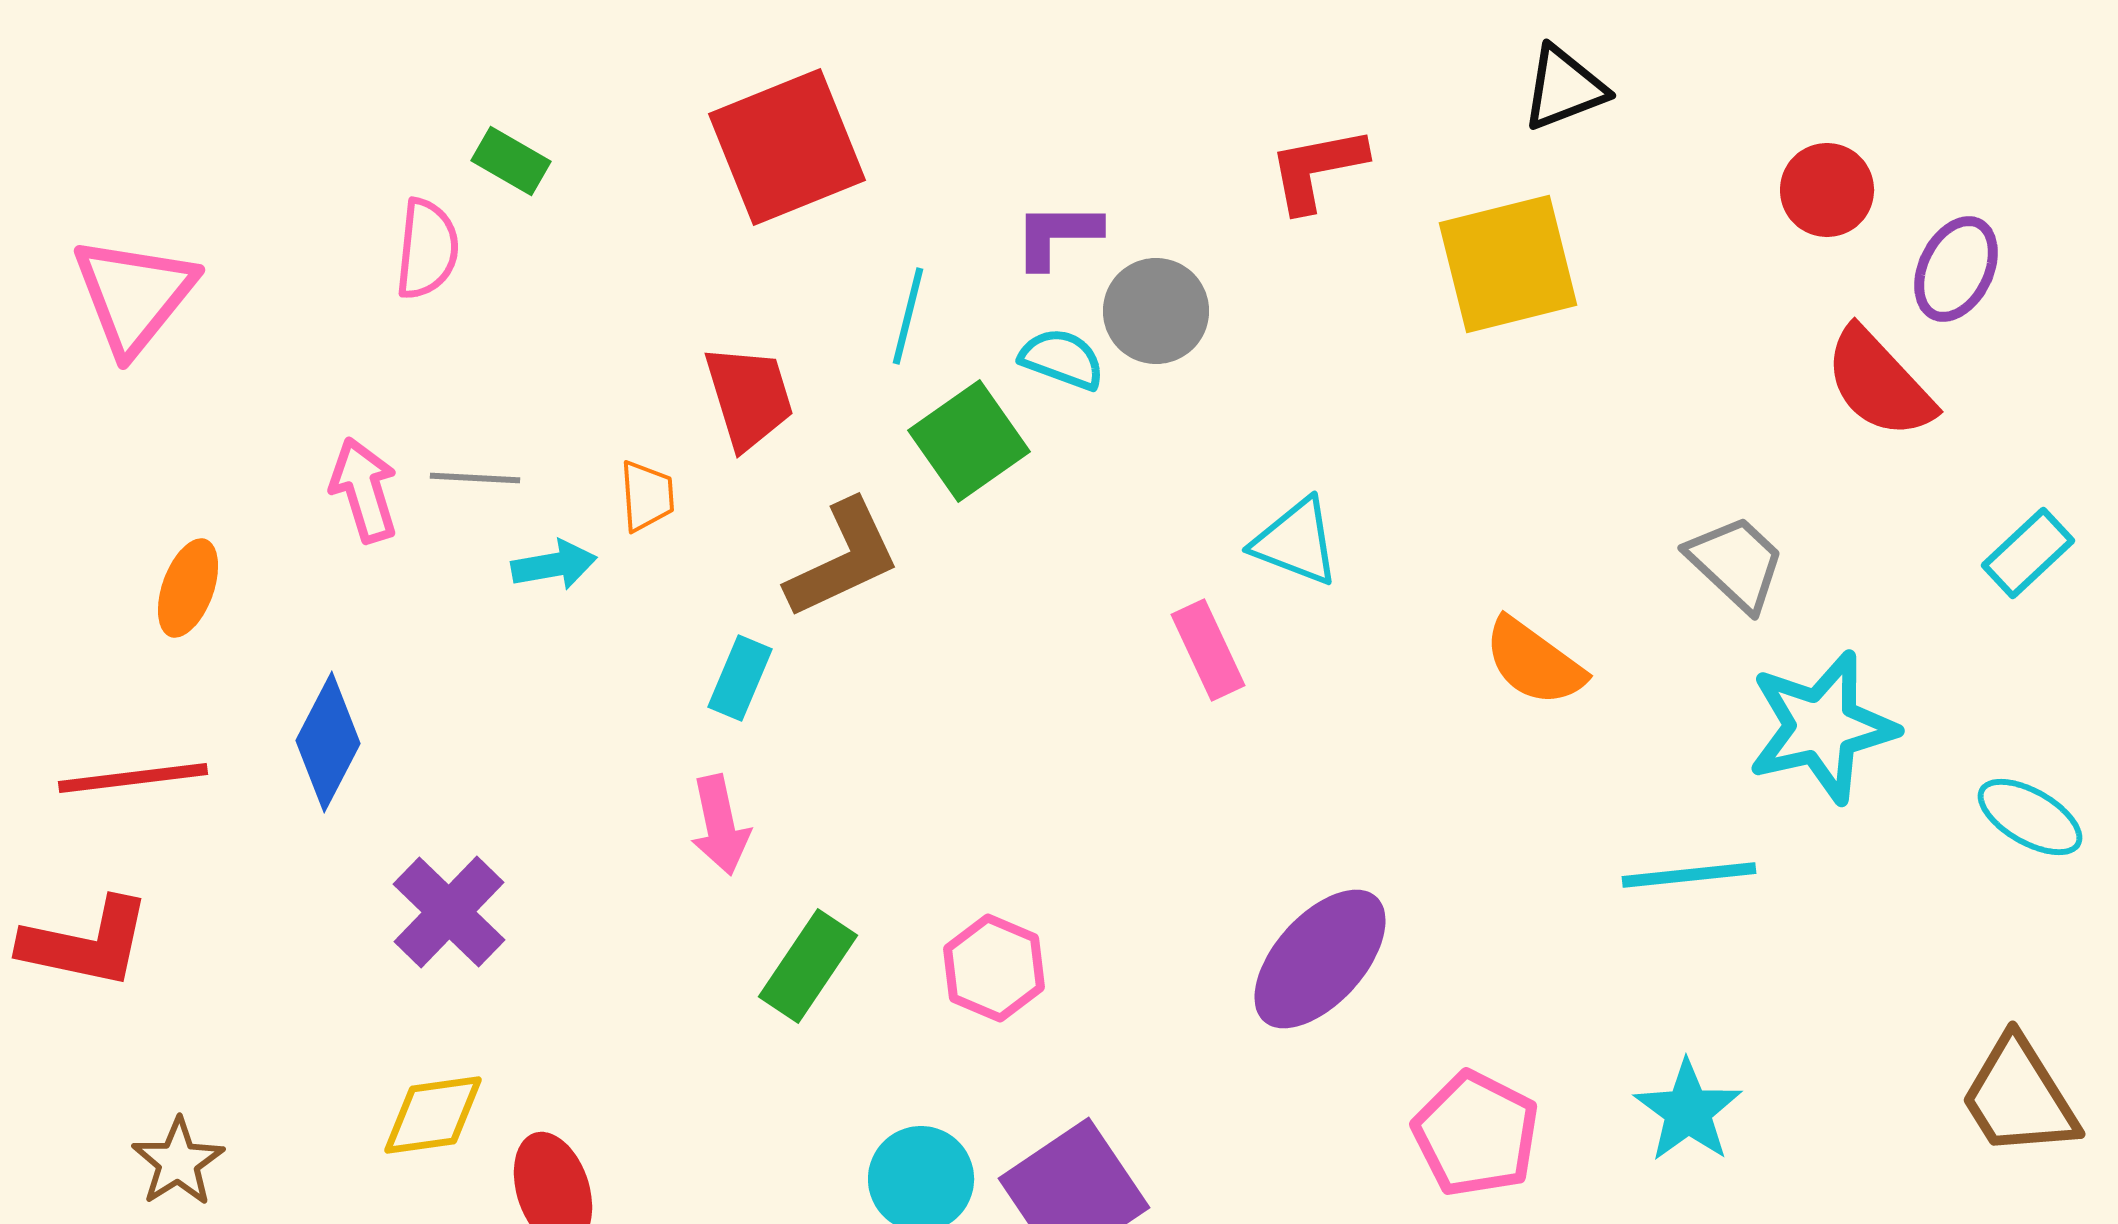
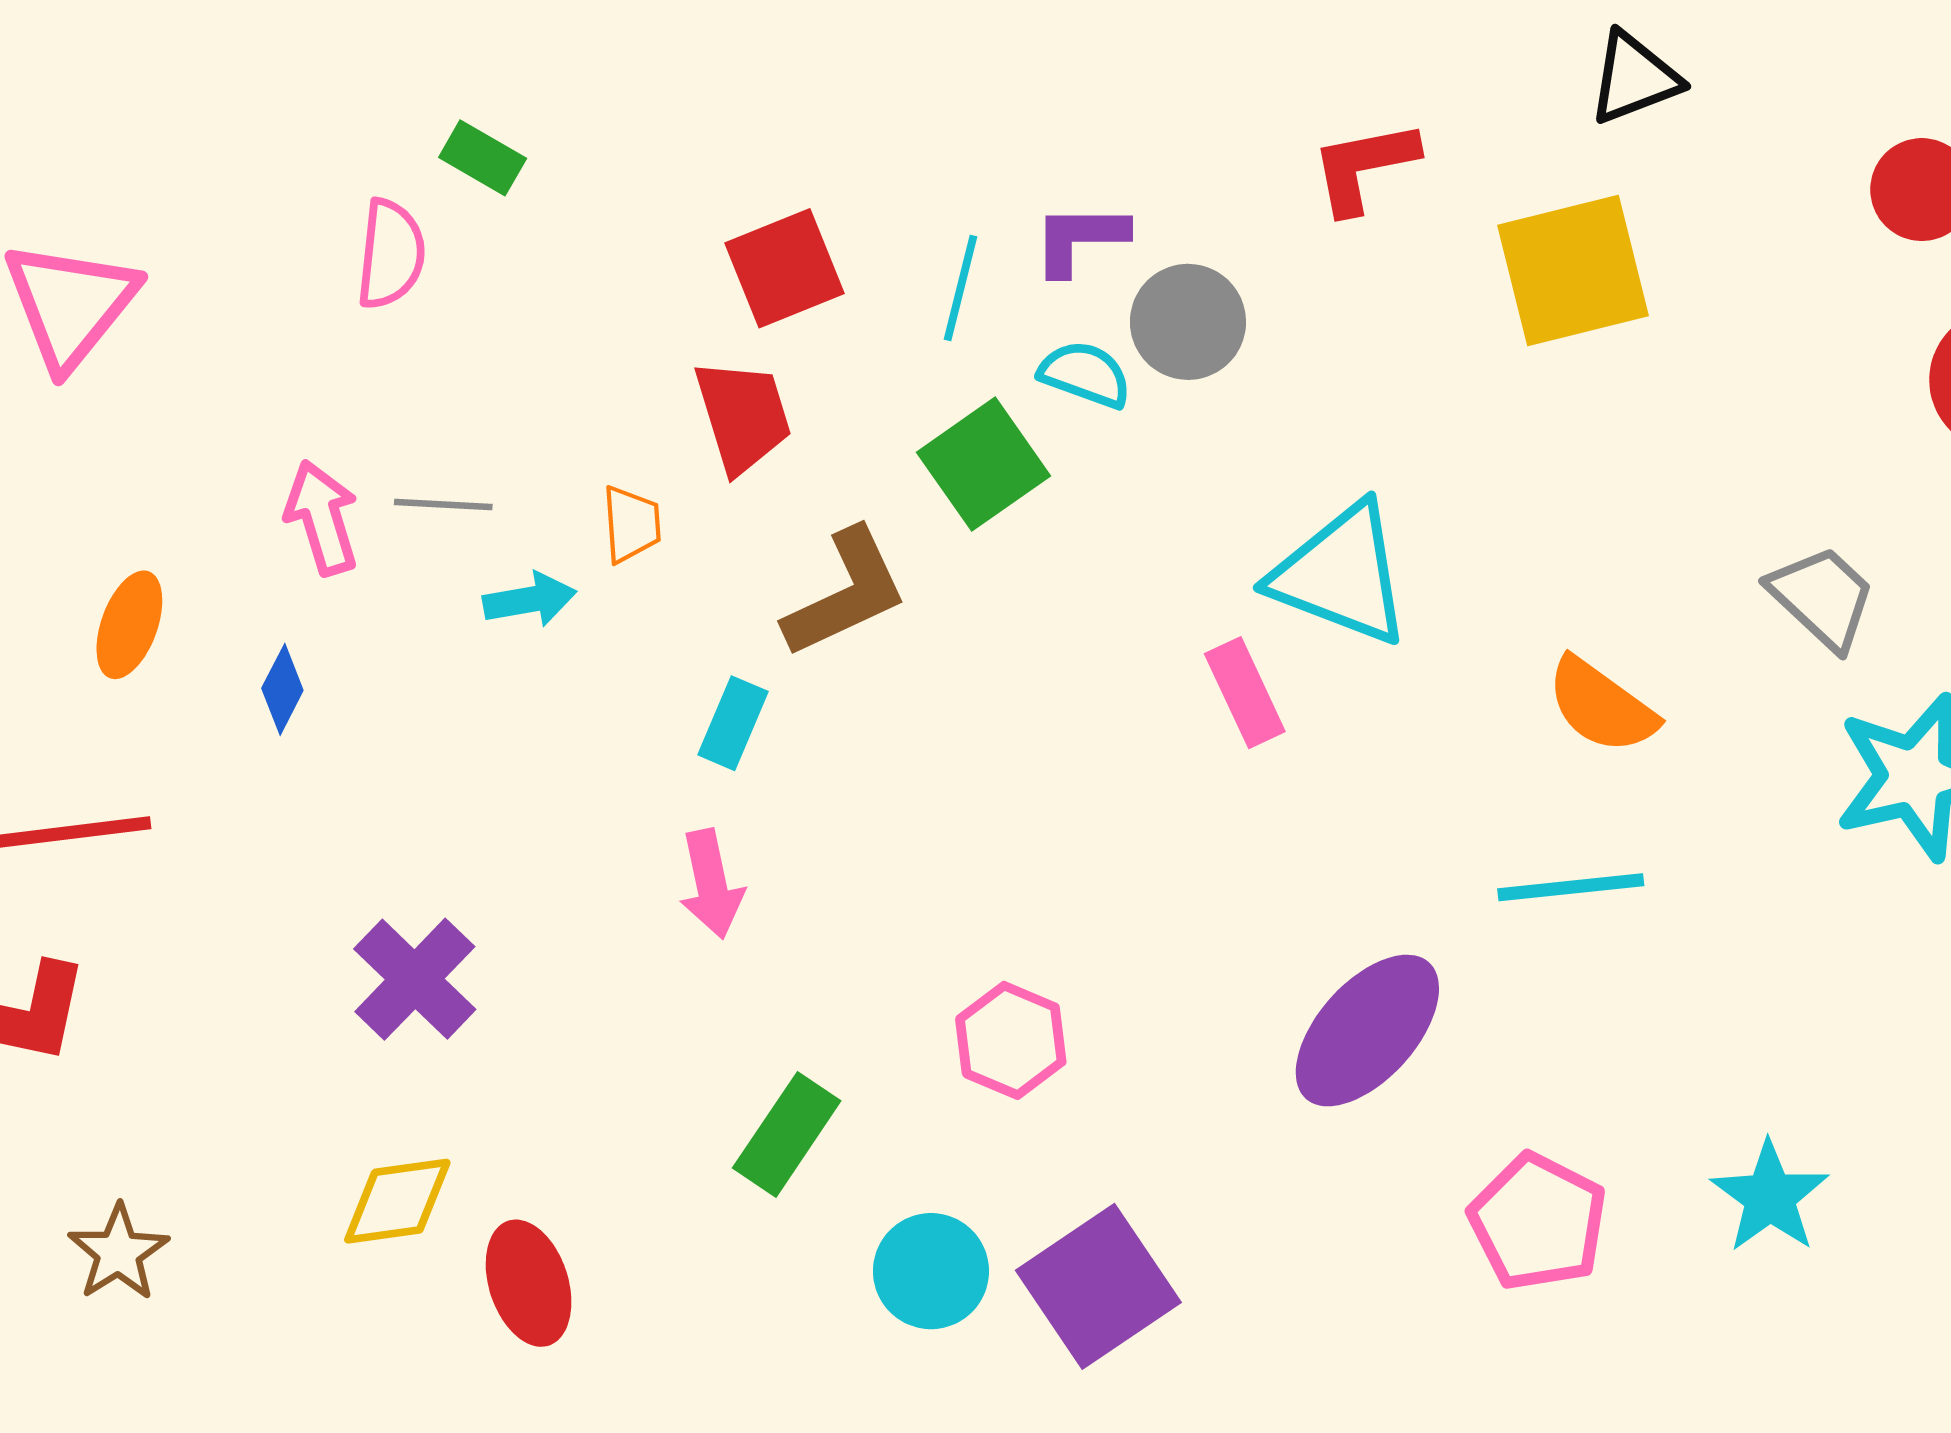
red square: (787, 147) -> (784, 268), moved, size x0.7
cyan line: (908, 316) -> (961, 288), moved
cyan triangle: (1296, 542) -> (1341, 574), size x1.5
blue diamond: (328, 742) -> (282, 689), moved, size x0.6
cyan line: (1689, 875) -> (1571, 887), moved
green rectangle: (808, 966) -> (787, 1134), moved

